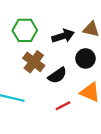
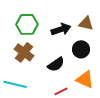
brown cross: (34, 62) -> (24, 52), moved

